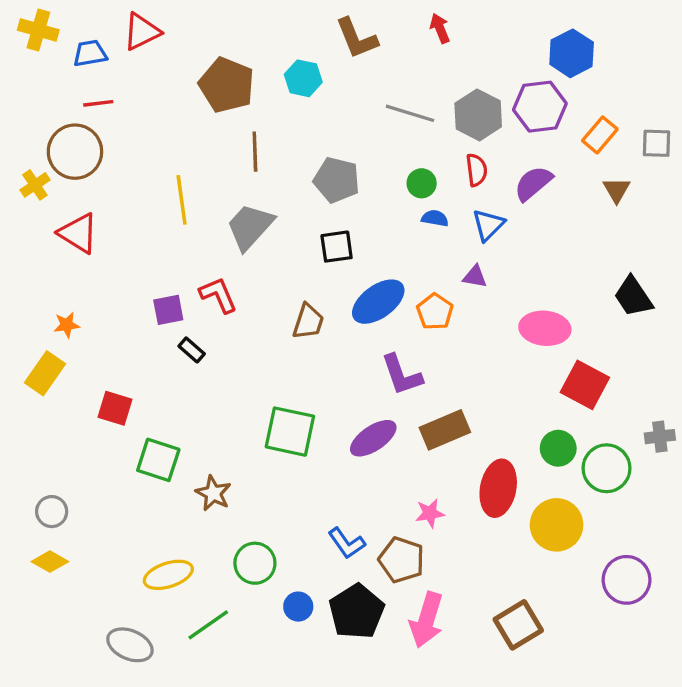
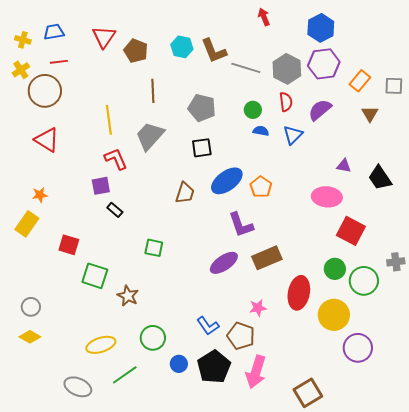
yellow cross: (38, 30) -> (23, 40), moved, size x0.7
red triangle: (142, 32) -> (104, 37), moved, turned -30
brown L-shape: (357, 38) -> (214, 51), moved
blue hexagon: (572, 53) -> (321, 28), moved
brown pentagon: (227, 85) -> (136, 51), size x0.7
yellow cross: (35, 185) -> (21, 70), moved
purple triangle: (475, 277) -> (344, 166), moved
red L-shape: (218, 295) -> (116, 159), moved
green square: (290, 432) -> (154, 248), moved, size x0.6
purple circle: (627, 580) -> (358, 348), moved
brown square: (518, 625) -> (308, 393), moved

